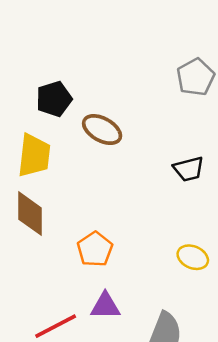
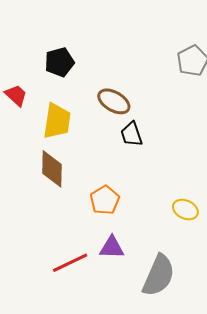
black pentagon: (54, 99) -> (59, 62), moved
black trapezoid: (189, 169) -> (132, 134), moved, turned 84

